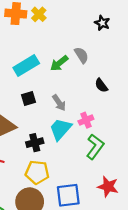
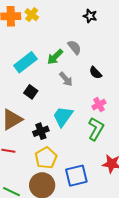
black square: (28, 98) -> (31, 92), turned -32
gray arrow: (59, 103) -> (66, 79), moved
pink cross: (86, 120) -> (99, 105), moved
yellow pentagon: (37, 172) -> (46, 158), turned -30

